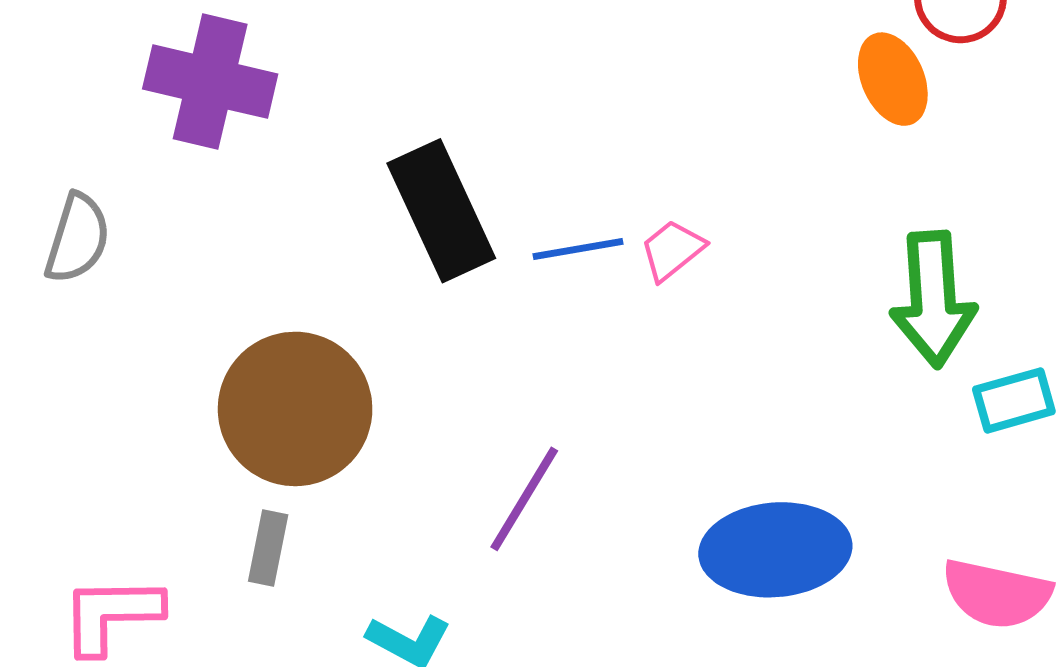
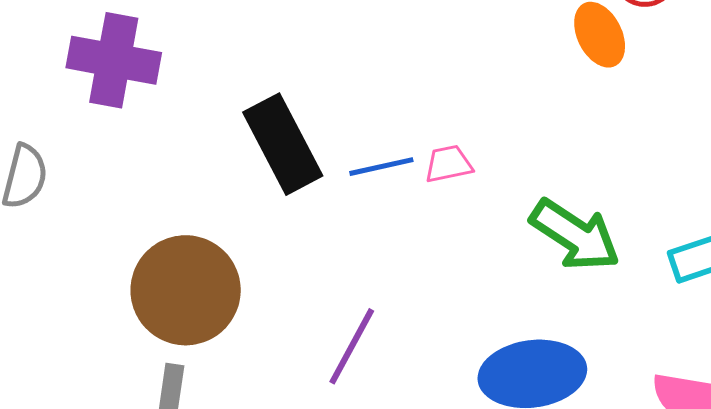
pink trapezoid: (672, 250) -> (448, 164), turned 30
green arrow: (933, 299) -> (575, 235), moved, turned -50

